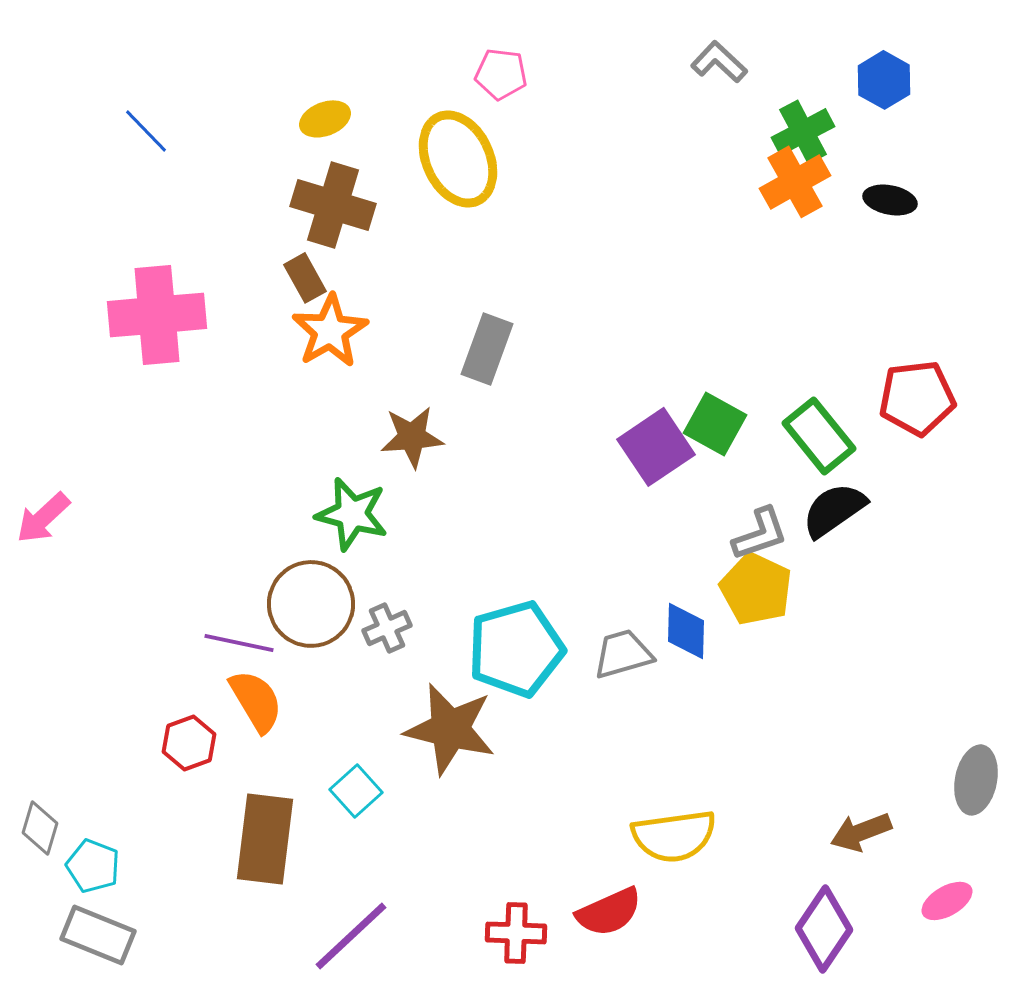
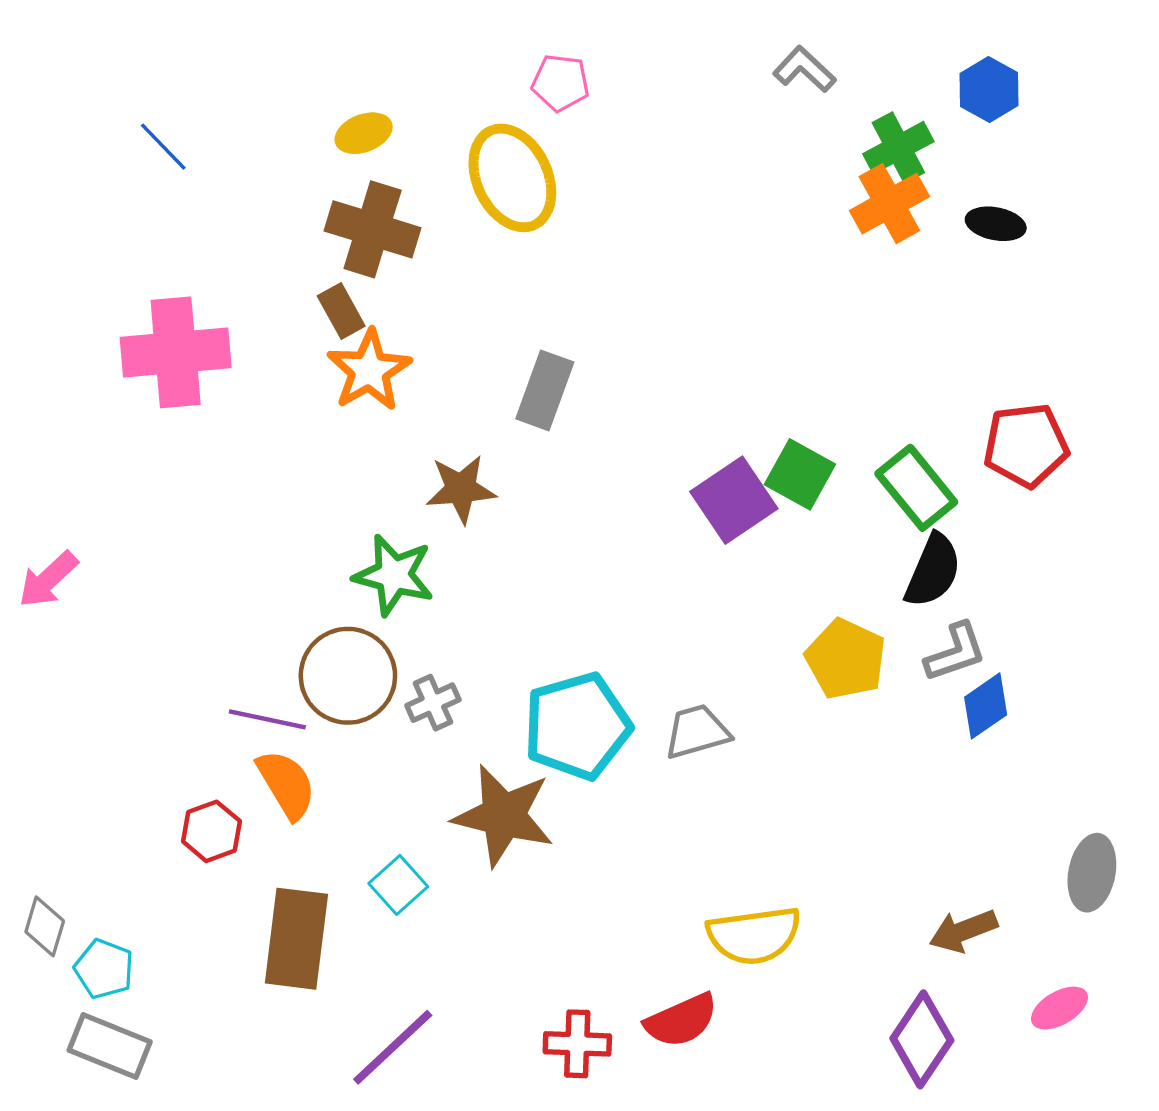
black semicircle: (834, 510) -> (933, 571), turned 148
gray L-shape: (760, 534) -> (955, 652), moved
blue diamond: (686, 631) -> (986, 706), moved, turned 54

